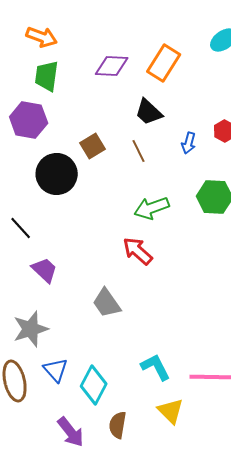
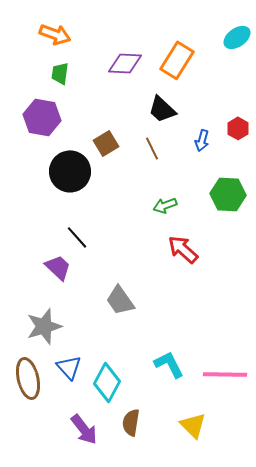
green trapezoid: (47, 76) -> (60, 73), size x0.7
green arrow: (152, 208) -> (165, 205), size x0.7
black line: (21, 228) -> (77, 237), moved
red arrow: (138, 251) -> (183, 249), moved
yellow triangle: (171, 411) -> (193, 425), moved

